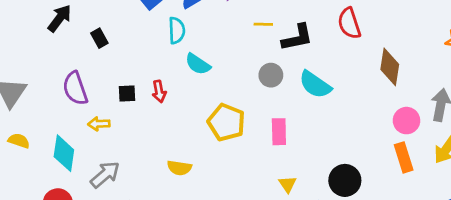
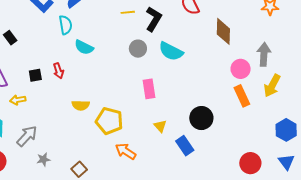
black L-shape: (297, 38) -> (154, 19), turned -40
yellow pentagon: (226, 122) -> (109, 121), moved
yellow semicircle: (179, 168) -> (81, 105), moved

